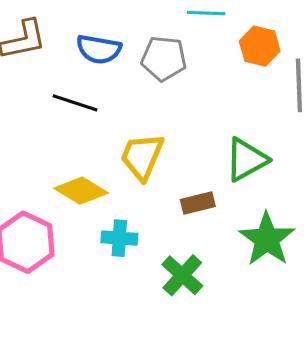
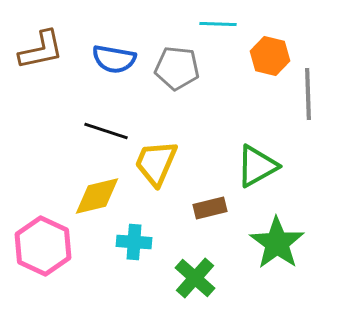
black line: (75, 103) -> (106, 131), moved
yellow diamond: (81, 191) -> (97, 196), turned -45

